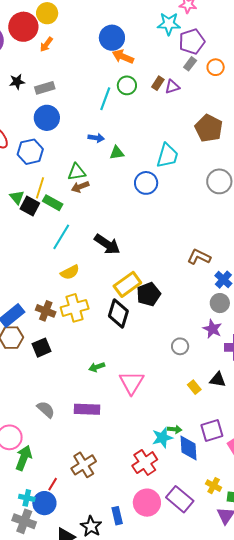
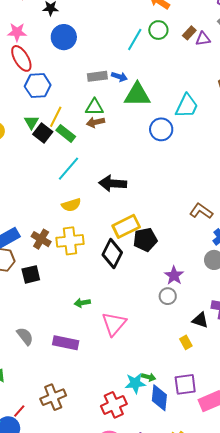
gray rectangle: (45, 88) -> (97, 76), moved
blue circle: (47, 118) -> (64, 37), moved
blue hexagon: (30, 152) -> (38, 86), moved
green triangle: (117, 153) -> (137, 95), size x1.8
black arrow: (107, 244) -> (113, 183), turned 140
purple star: (212, 329) -> (174, 275), moved
black triangle: (218, 380) -> (200, 320), moved
yellow rectangle: (194, 387) -> (186, 342), moved

